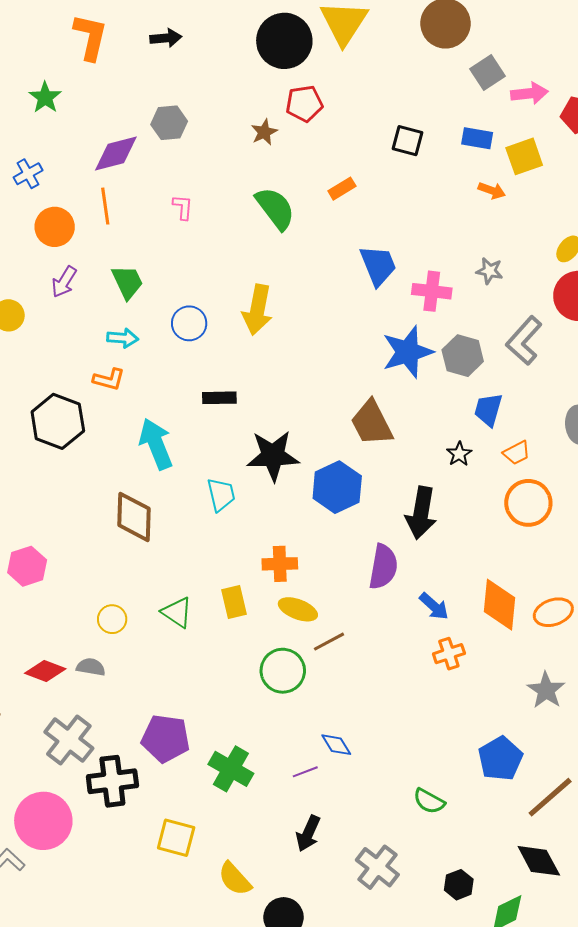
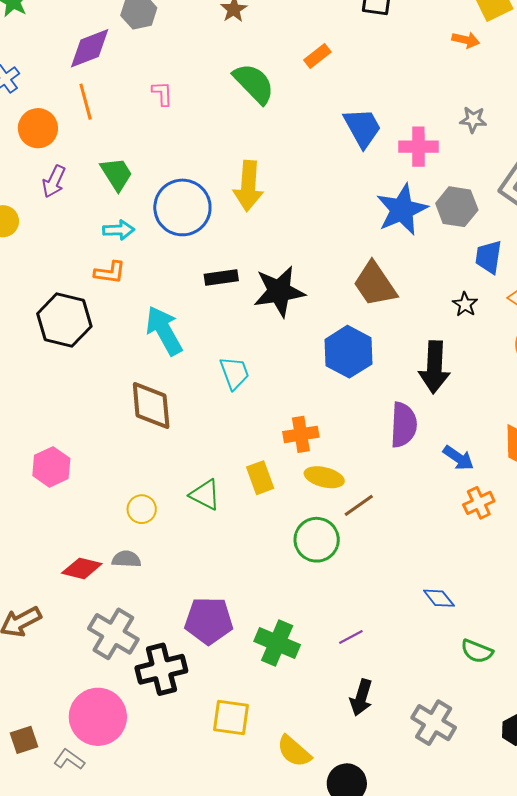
blue circle: (189, 323) -> (182, 207), size x1.6
black star: (273, 456) -> (279, 291), moved
blue diamond: (336, 745) -> (439, 598), moved

